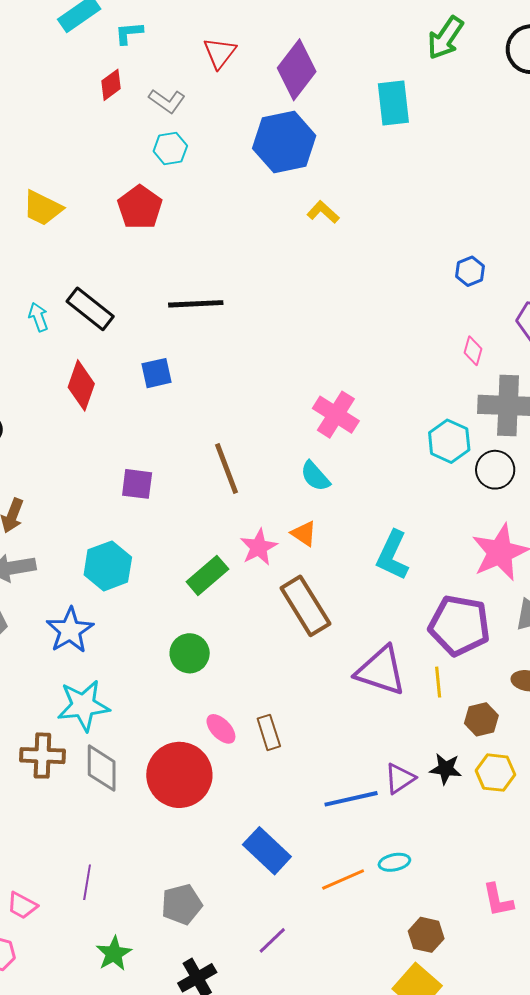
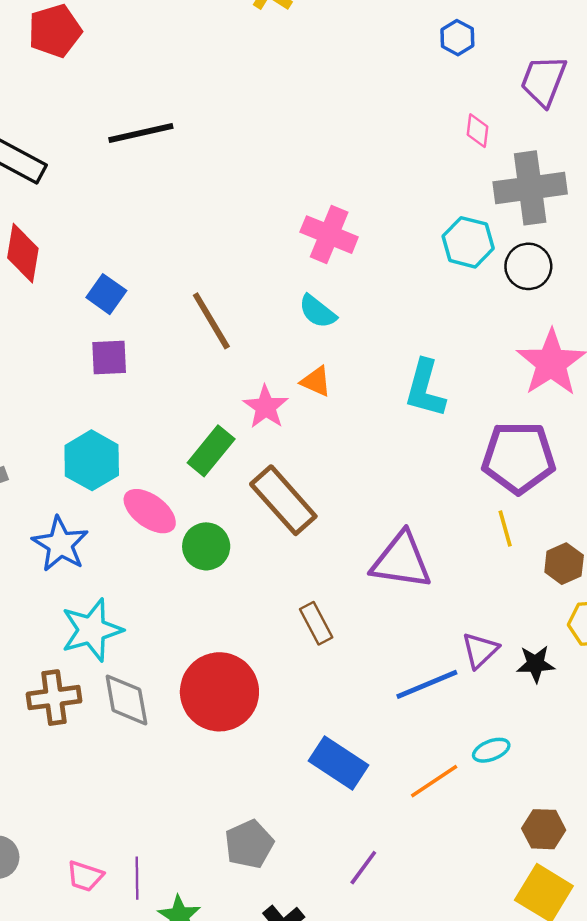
red pentagon: (140, 207) -> (55, 31), turned 30
blue square: (156, 373) -> (106, 294), moved, turned -32
brown rectangle: (305, 606) -> (283, 500), moved
purple triangle: (381, 671) -> (401, 561), moved
pink ellipse: (221, 729) -> (150, 511), moved, size x1.4
black star: (446, 769) -> (536, 664), moved
purple line: (87, 882) -> (137, 878), moved
pink trapezoid: (22, 905) -> (85, 876), moved

